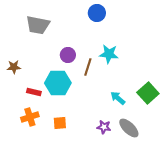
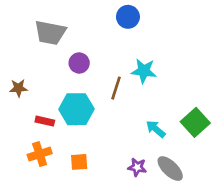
purple circle: (68, 55) -> (79, 63), moved

